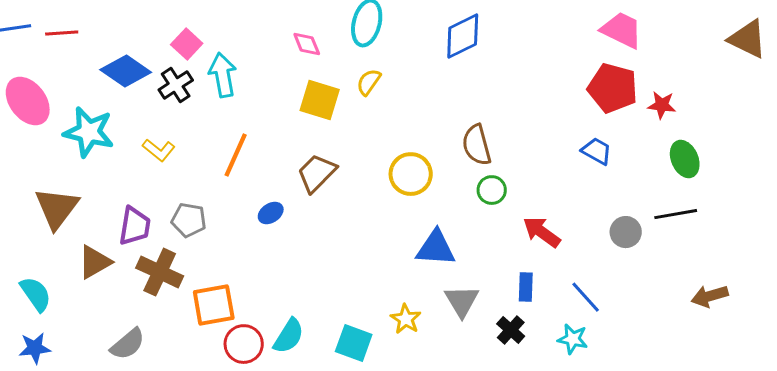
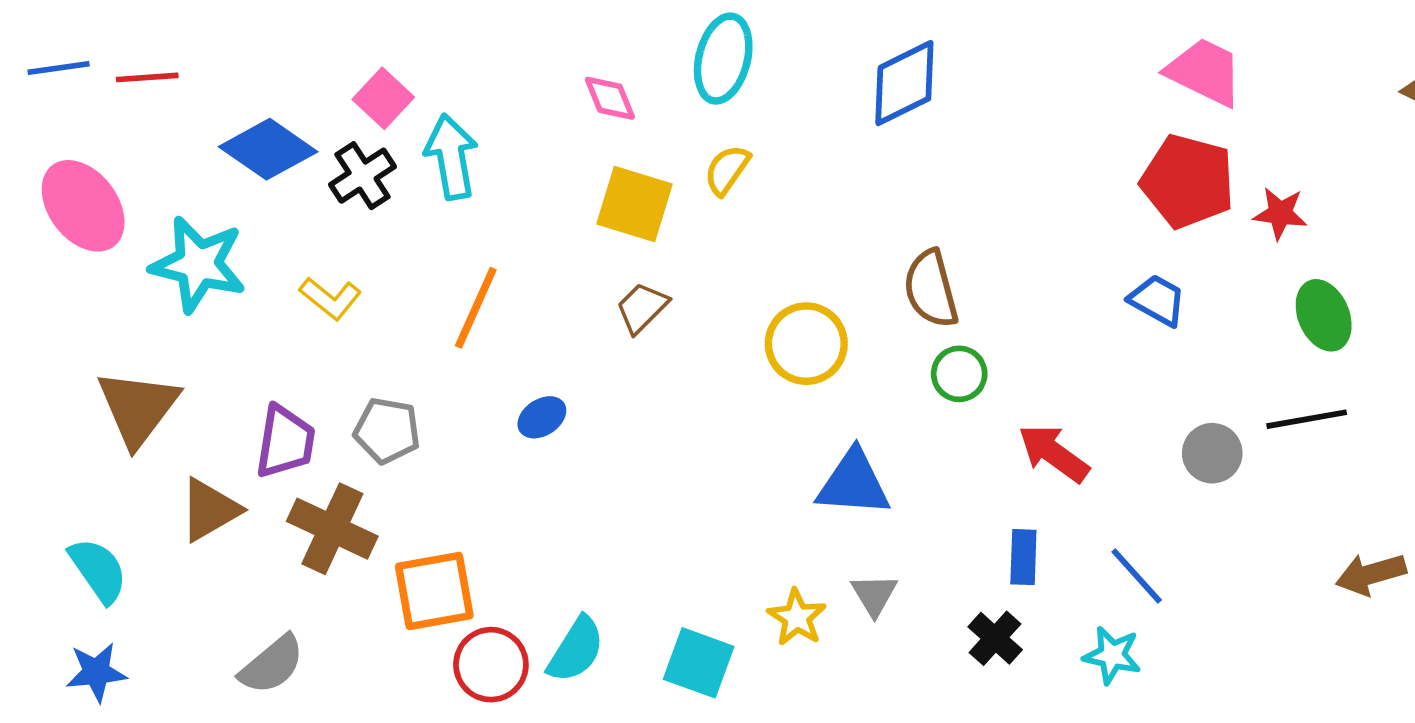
brown trapezoid: (317, 173) -> (642, 308), moved, size x0.7
gray triangle: (462, 301) -> (874, 595), moved, size x0.7

